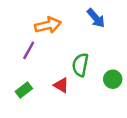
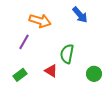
orange arrow: (48, 25) -> (40, 21), turned 30
green circle: (113, 79) -> (94, 74), moved

